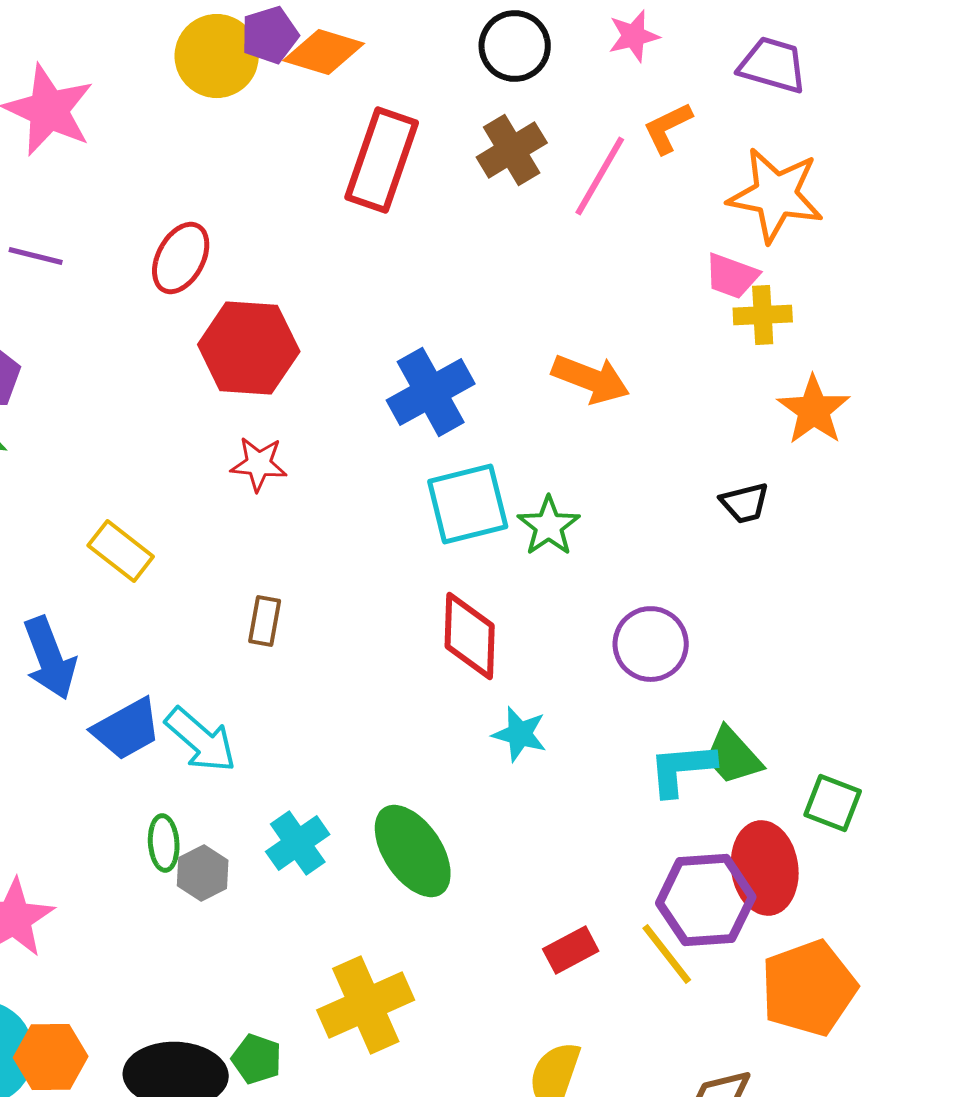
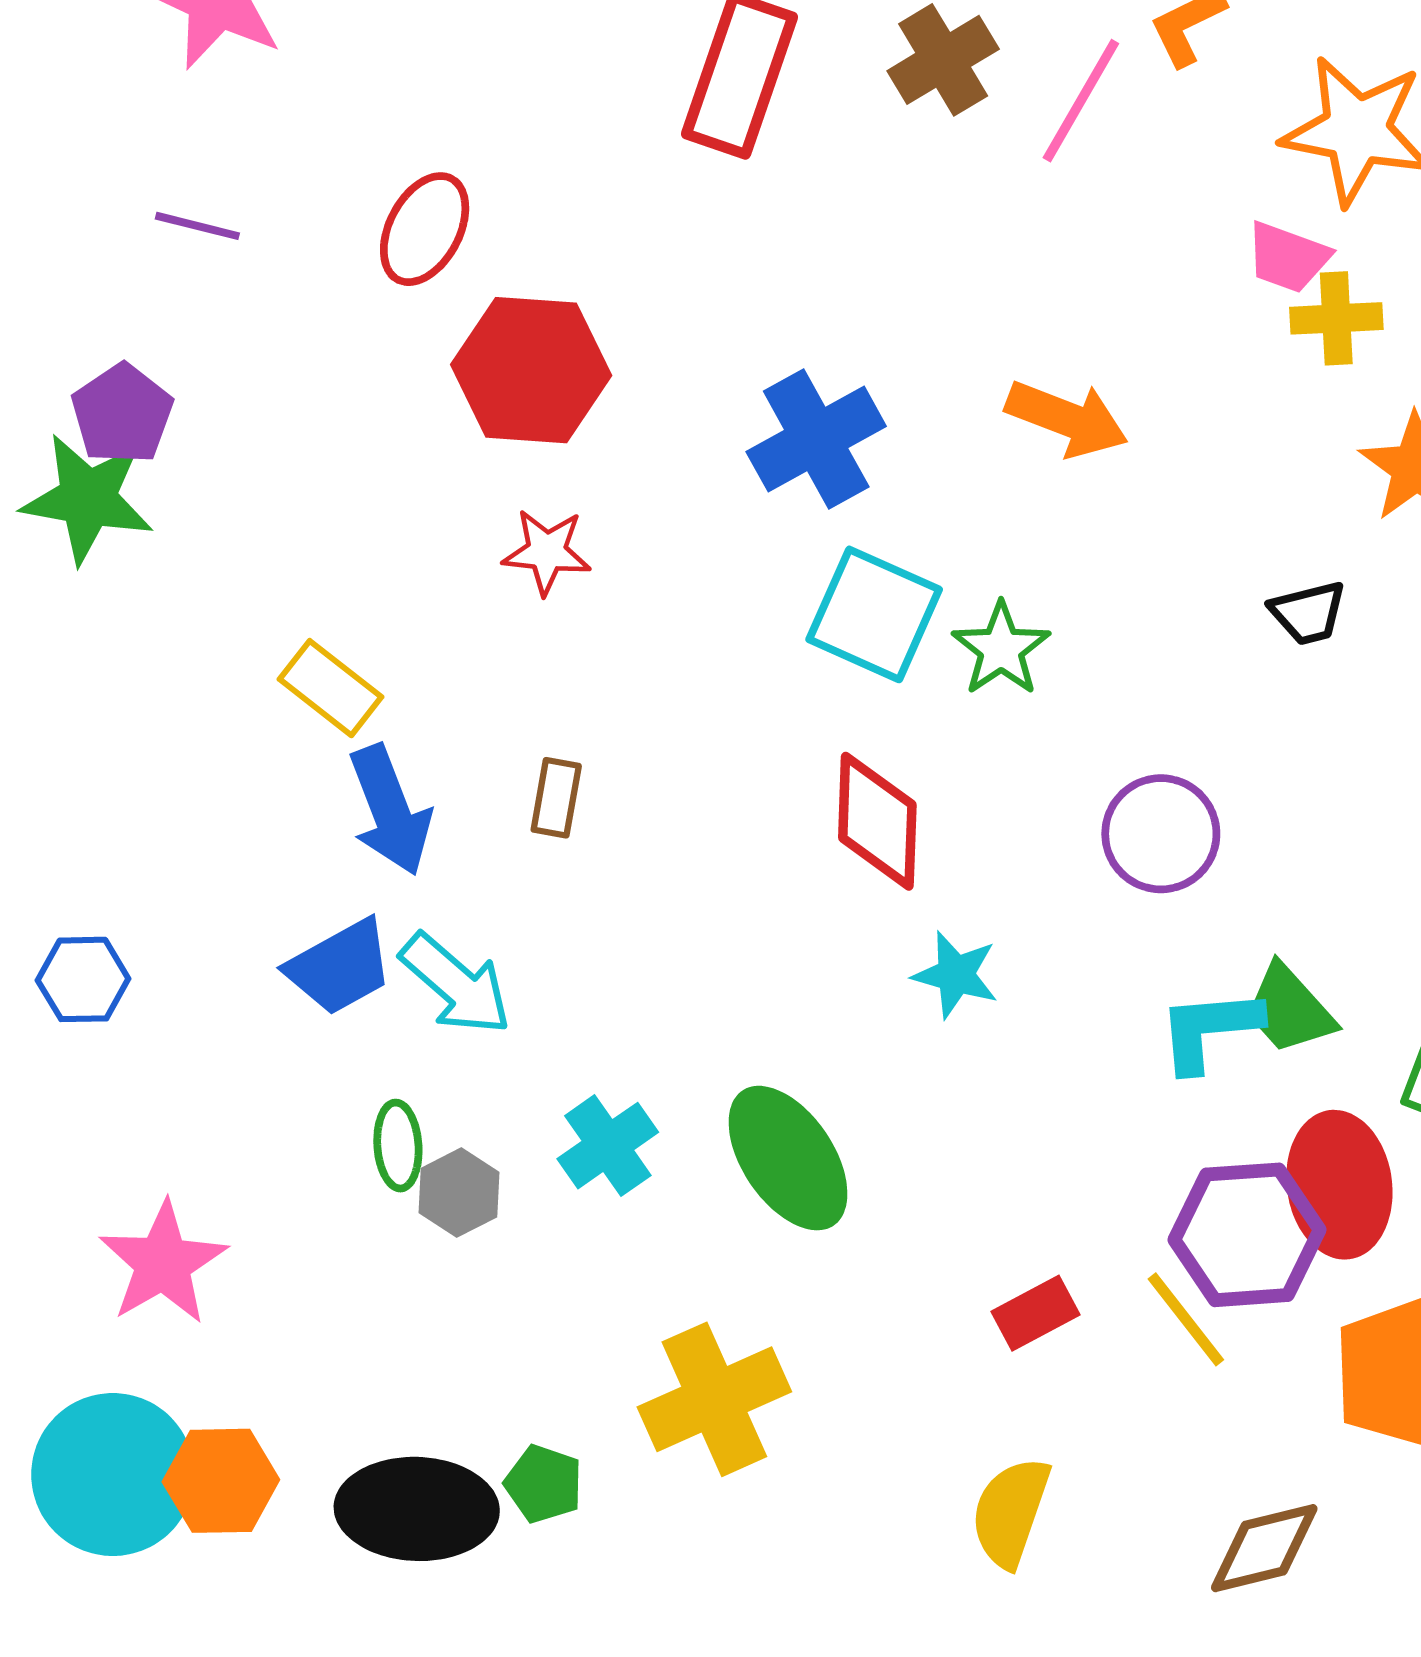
cyan square: (468, 504) -> (874, 614), turned 38
blue arrow: (50, 658) -> (390, 810), moved

